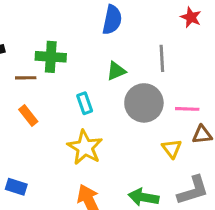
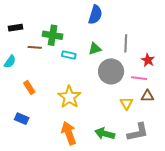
red star: (191, 17) -> (148, 60), moved
cyan rectangle: (85, 103) -> (69, 55), moved, turned -64
orange rectangle: (28, 116) -> (29, 87), moved

